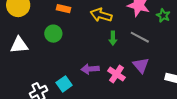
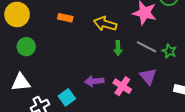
green star: (163, 15) -> (169, 51), moved
green circle: (53, 34) -> (26, 47), moved
white triangle: (19, 45) -> (21, 82), moved

